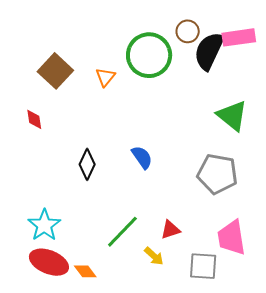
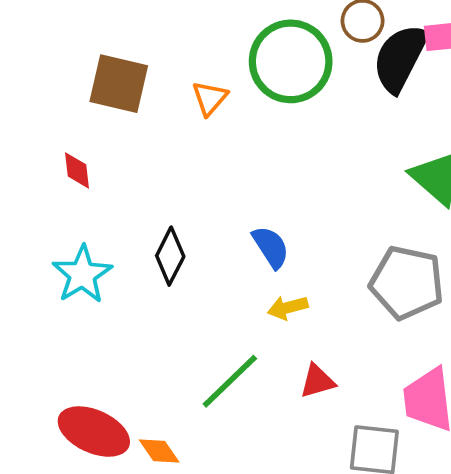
brown square: (55, 71) -> (119, 84), turned -32
cyan star: (44, 225) -> (82, 274), moved
yellow arrow: (154, 256) -> (288, 308), moved, turned 120

